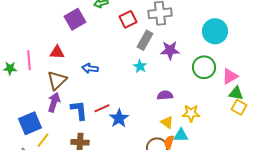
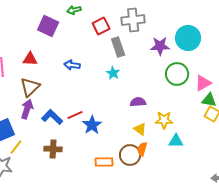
purple square: (75, 19) -> (48, 26), turned -35
gray rectangle: (145, 40) -> (118, 47), turned -48
purple star: (170, 50) -> (160, 46), moved
blue arrow: (90, 68) -> (72, 65), moved
blue L-shape: (79, 110) -> (52, 117), turned -40
cyan triangle: (181, 135) -> (176, 141), moved

